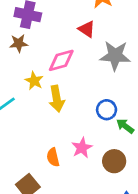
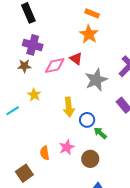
gray star: (115, 56) -> (96, 80), turned -30
pink diamond: (61, 60) -> (55, 65), moved
yellow arrow: (57, 99) -> (69, 107), moved

